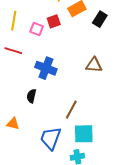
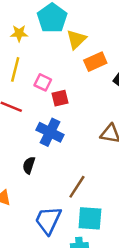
red square: (54, 21) -> (60, 98), moved

